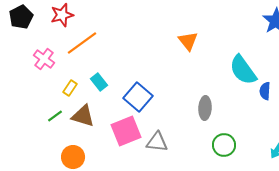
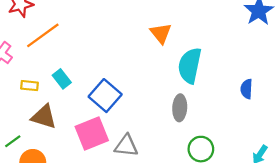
cyan semicircle: (243, 70) -> (190, 66), moved, turned 48
yellow rectangle: (70, 88) -> (29, 86), turned 63
green line: (55, 116) -> (13, 141), moved

